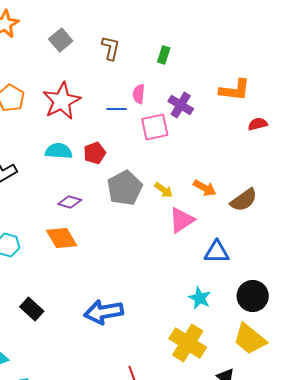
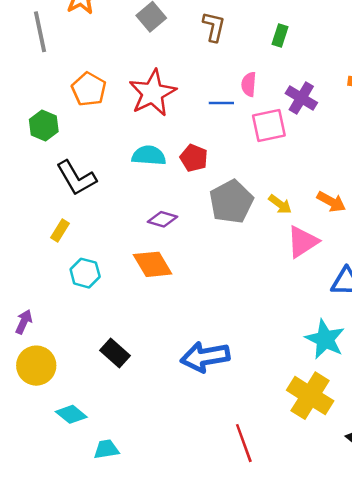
red pentagon: (95, 153) -> (194, 158), turned -30
cyan star: (200, 298) -> (325, 339), size x1.4

